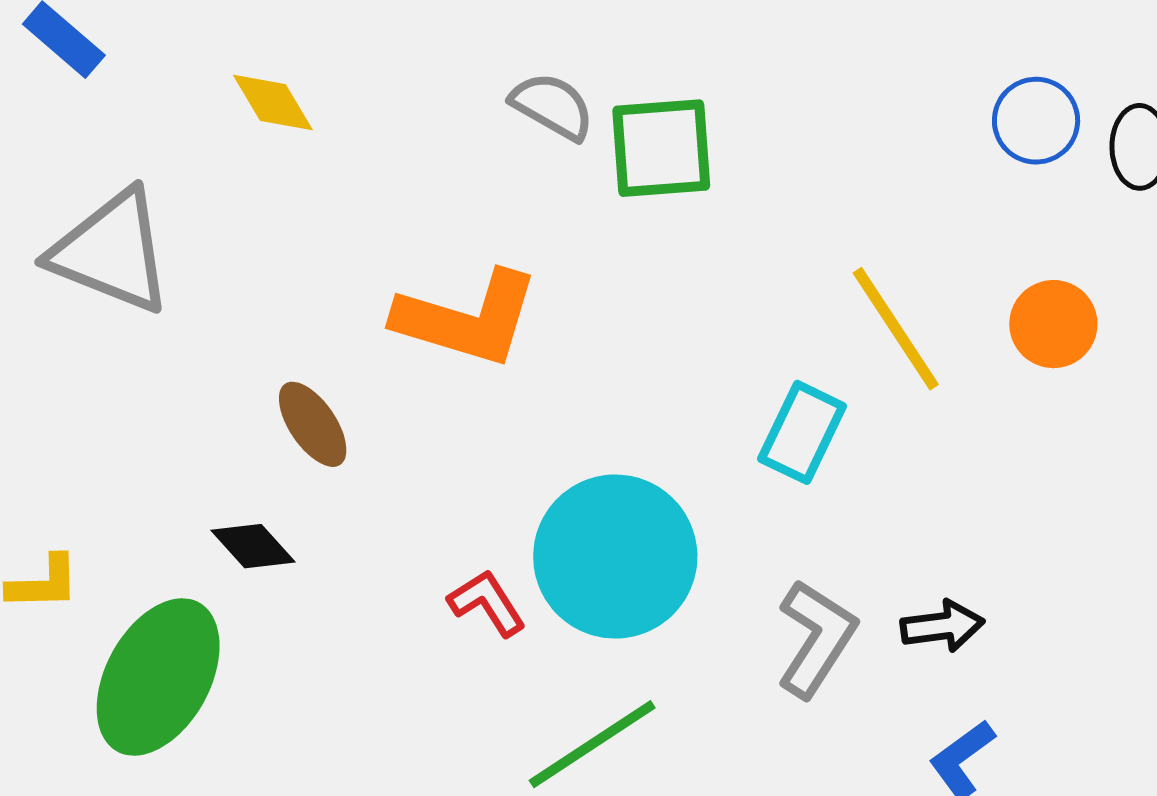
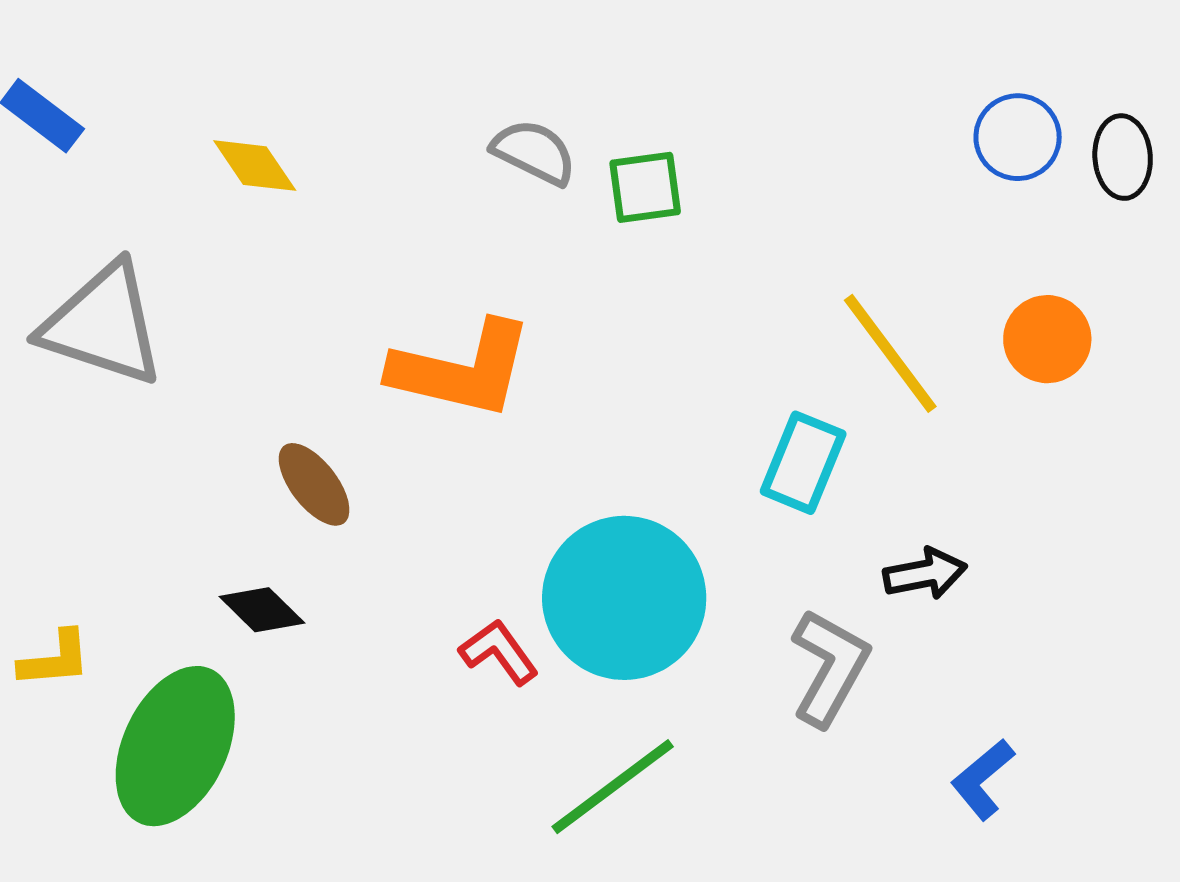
green square: (661, 148) -> (645, 187), size x0.7
black arrow: (942, 626) -> (925, 574), moved

